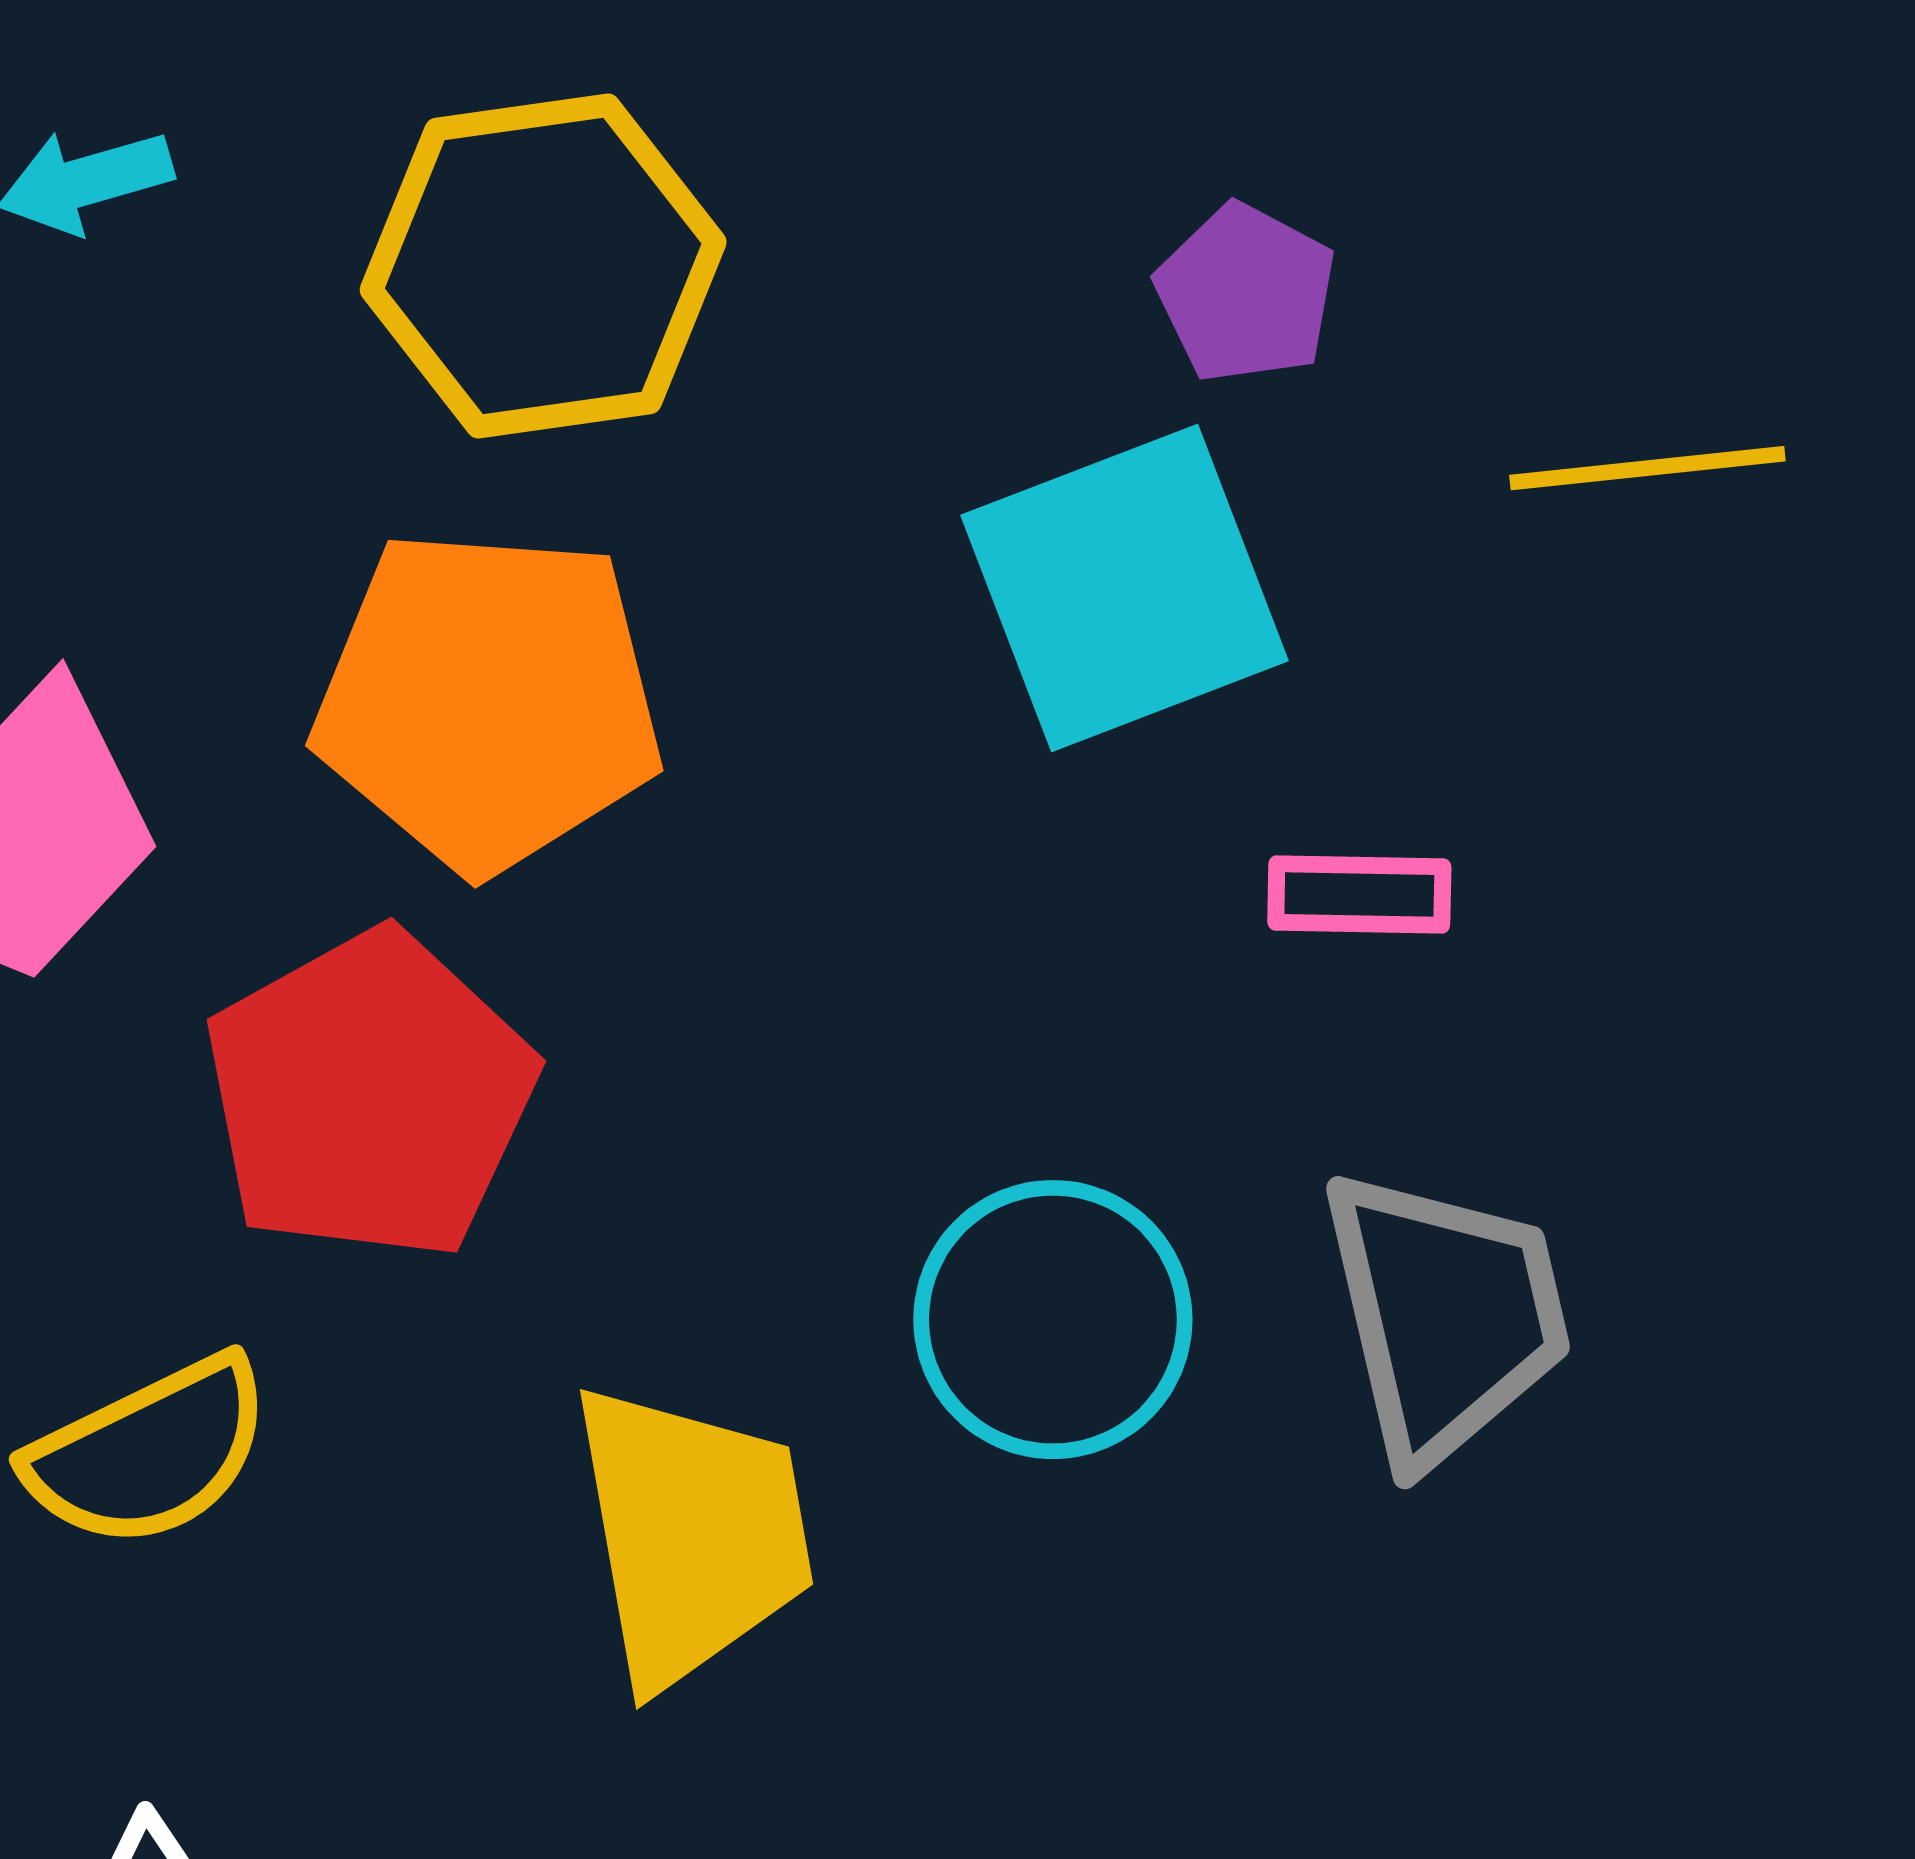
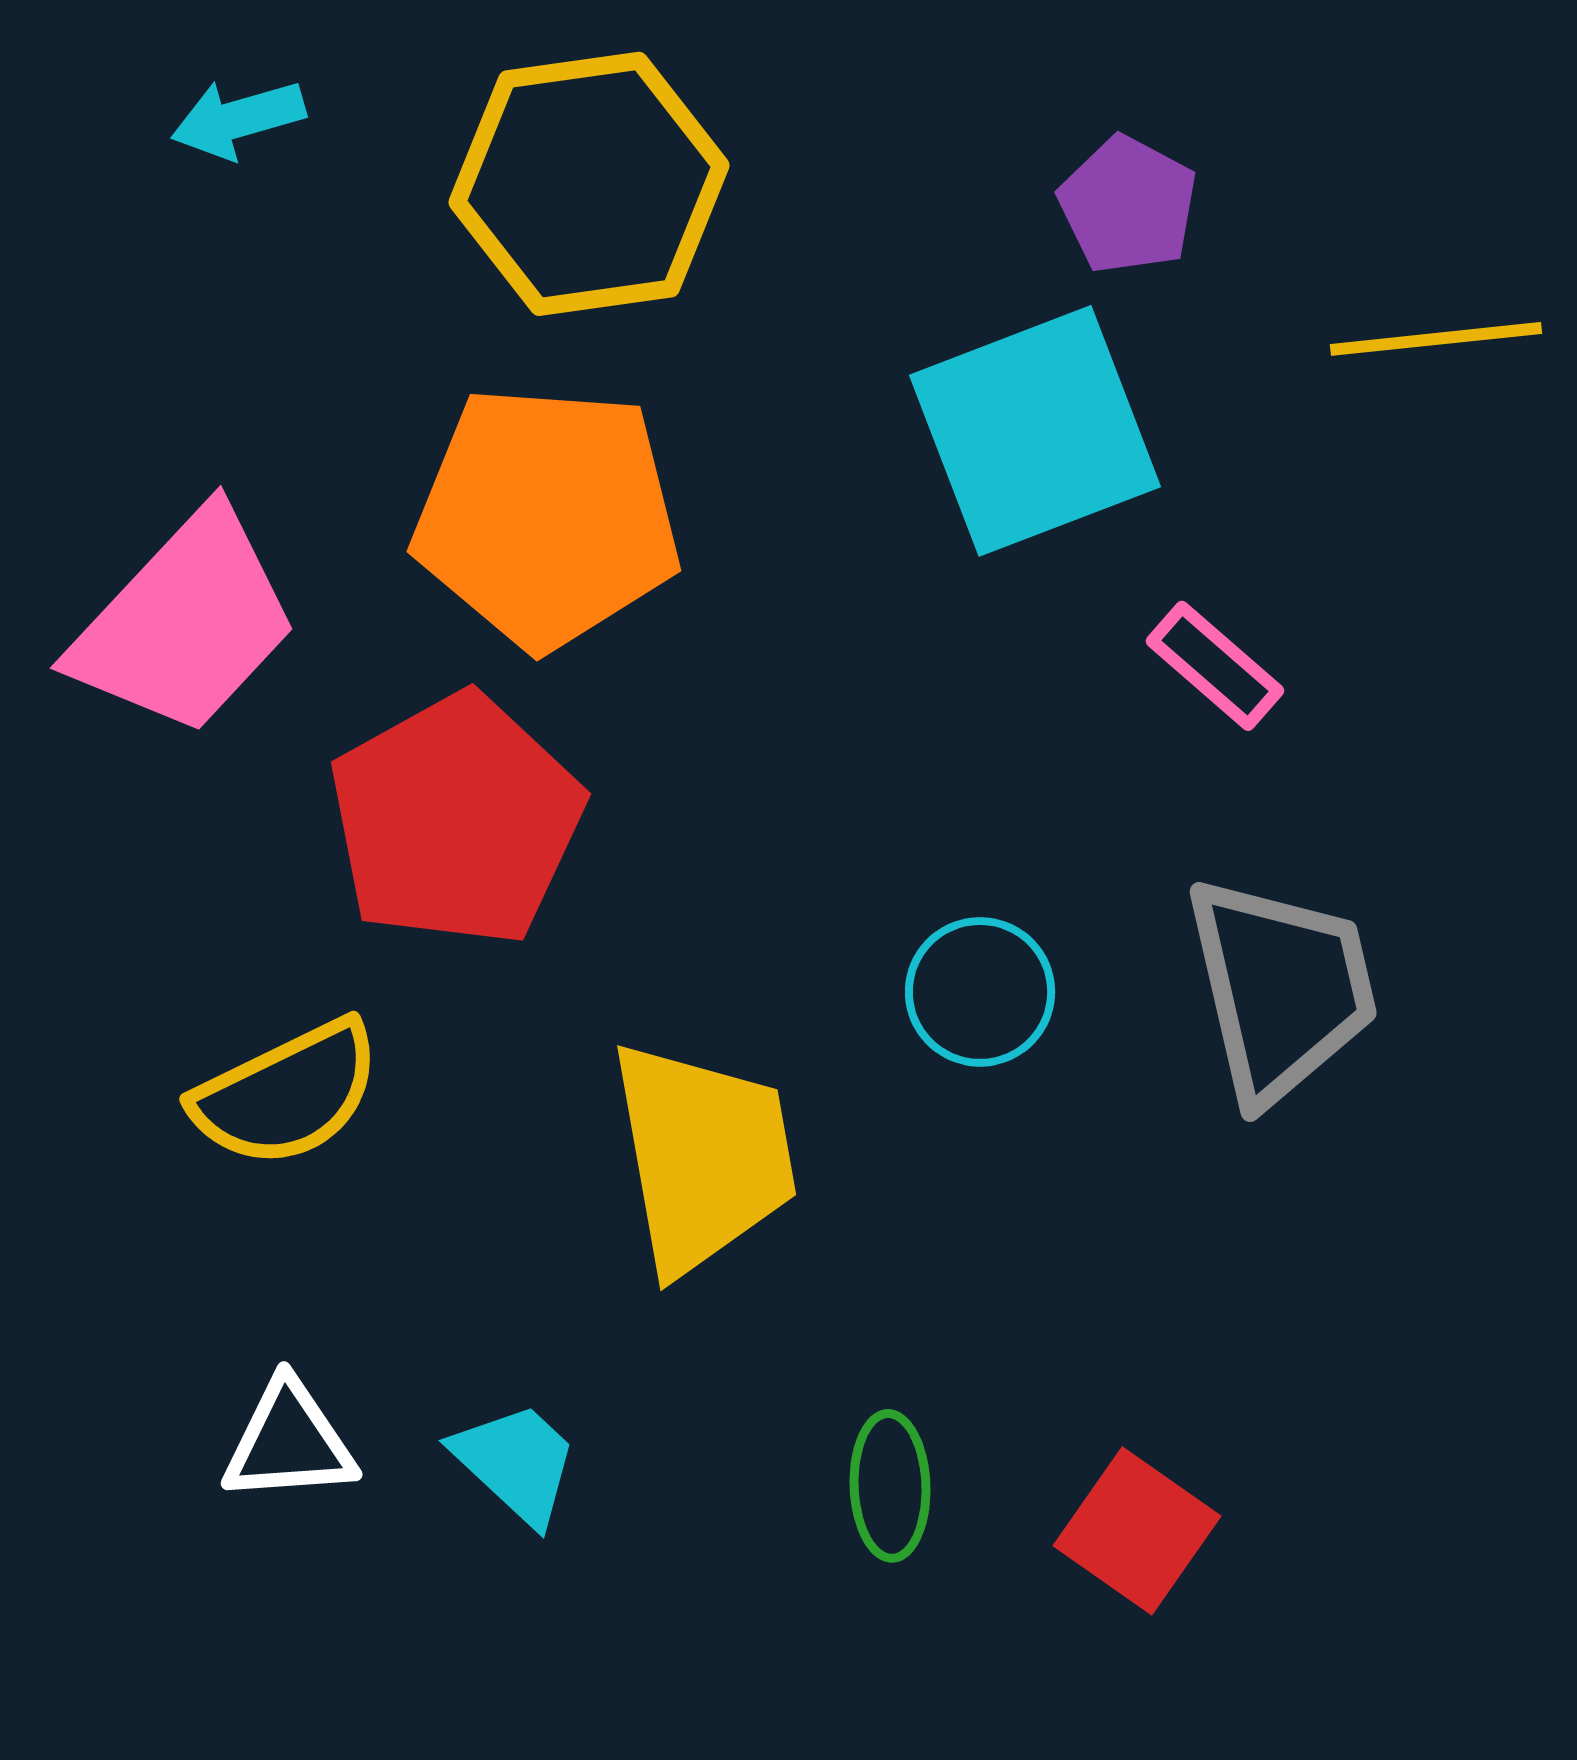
pink rectangle: (1359, 894) -> (1215, 666), turned 40
cyan circle: (1053, 1320) -> (980, 992), size x0.7

